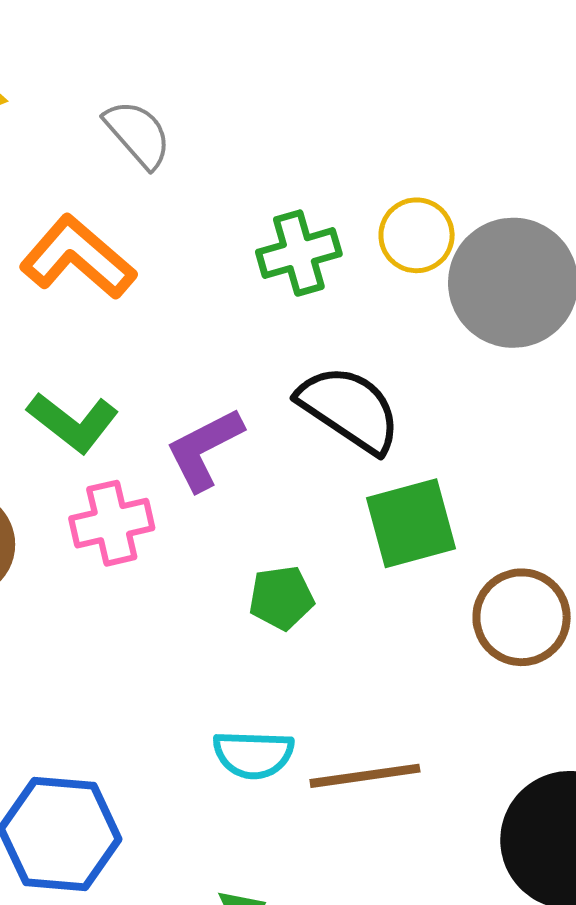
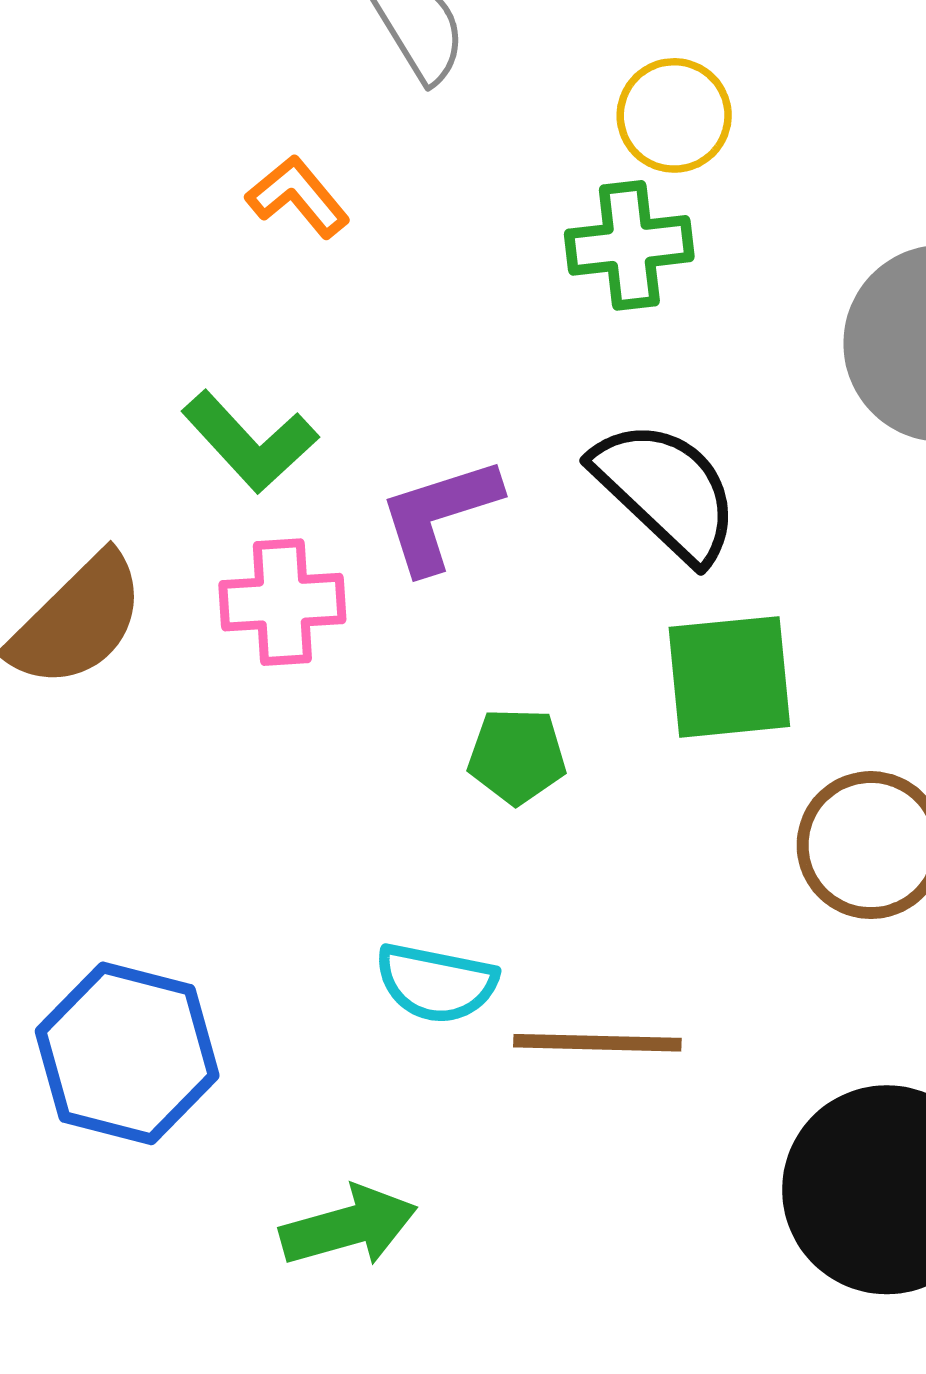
yellow circle: (417, 235) -> (674, 115), moved
orange L-shape: (78, 257) -> (298, 197), size x0.6

